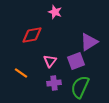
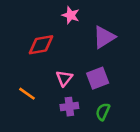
purple triangle: (89, 42) -> (104, 37), moved
green semicircle: (80, 87) -> (103, 112), size x0.6

